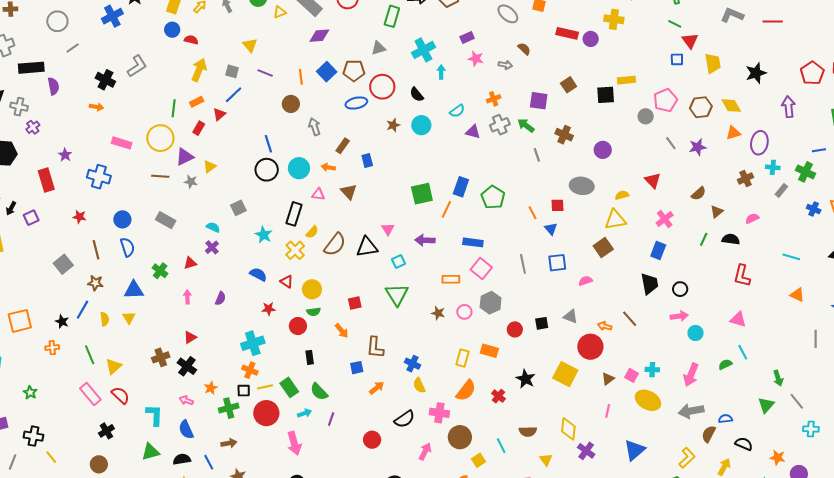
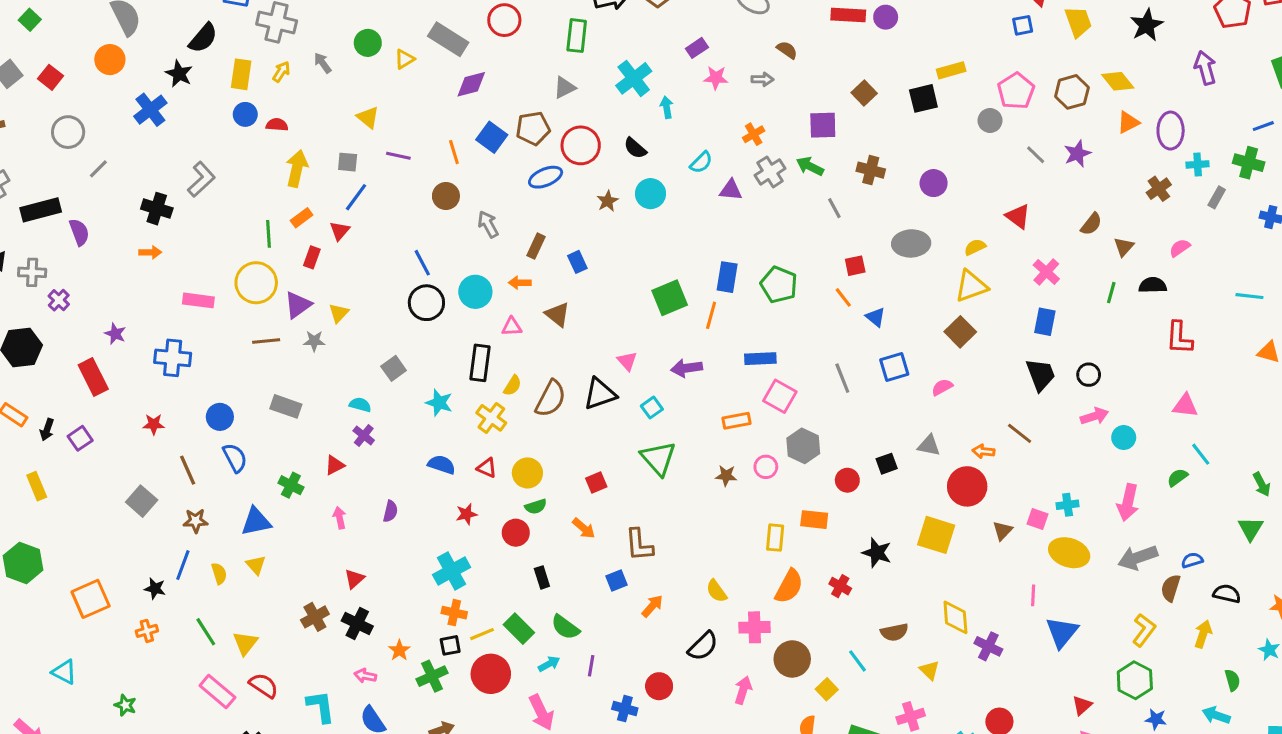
red square: (557, 205) -> (855, 266), moved
blue cross: (413, 364) -> (625, 709), moved
pink line: (608, 411) -> (1033, 595), moved

